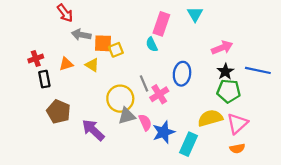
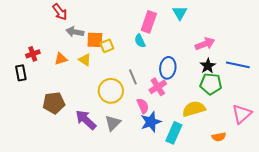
black rectangle: (44, 79) -> (21, 73), moved
pink cross: (159, 94) -> (158, 87), moved
brown pentagon: (59, 112) -> (54, 103), turned -30
gray triangle: (127, 116) -> (113, 123), moved, turned -30
pink semicircle: (145, 122) -> (143, 106), moved
pink triangle: (237, 124) -> (242, 114), moved

